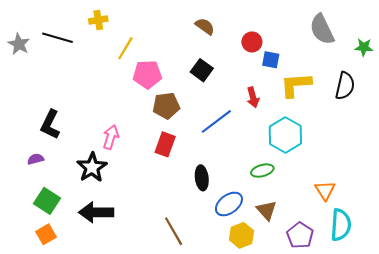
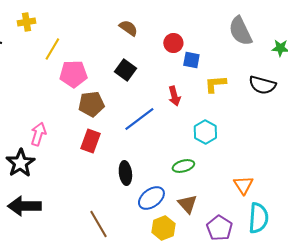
yellow L-shape: (296, 85) -> (215, 84), size x0.7
black semicircle: (345, 86) -> (262, 85), turned 92
cyan hexagon: (285, 135) -> (205, 132), size x0.7

